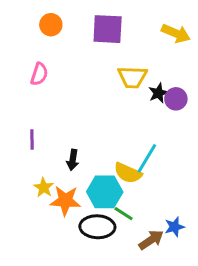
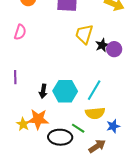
yellow trapezoid: (132, 77) -> (84, 34), turned 105
yellow semicircle: (128, 173) -> (95, 113), moved, turned -30
yellow star: (44, 188) -> (23, 124), moved
cyan hexagon: (105, 192) -> (65, 91), moved
blue star: (174, 227) -> (113, 126), moved

